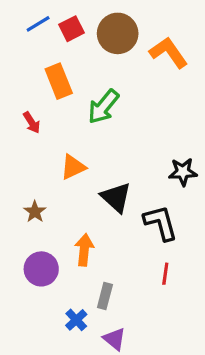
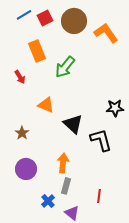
orange triangle: (73, 167) -> (46, 105), turned 48
orange arrow: (84, 250) -> (63, 163), moved
red line: (165, 274) -> (99, 196), moved

